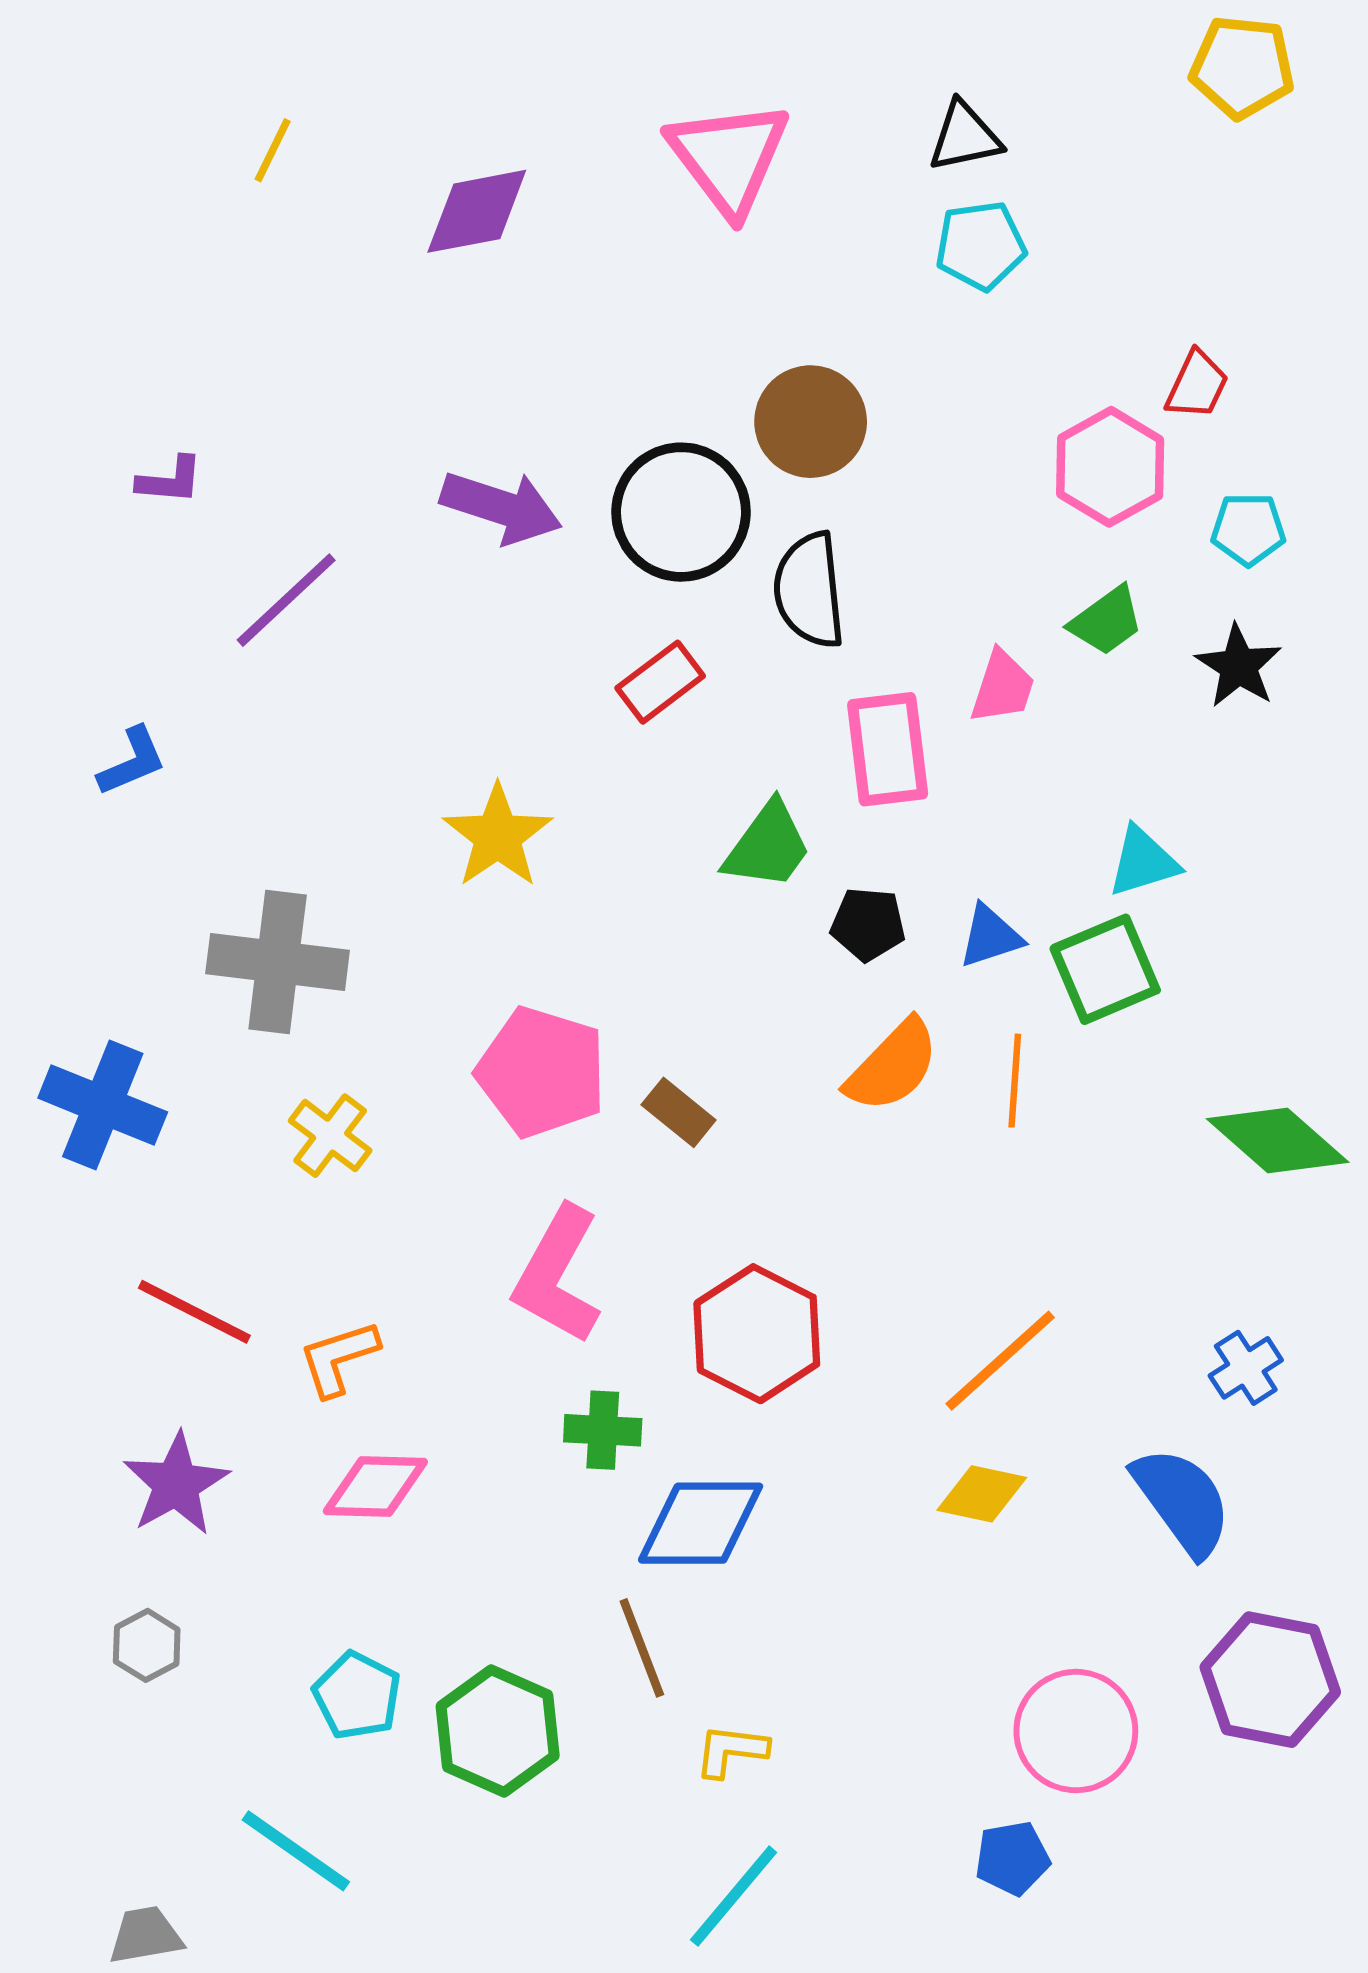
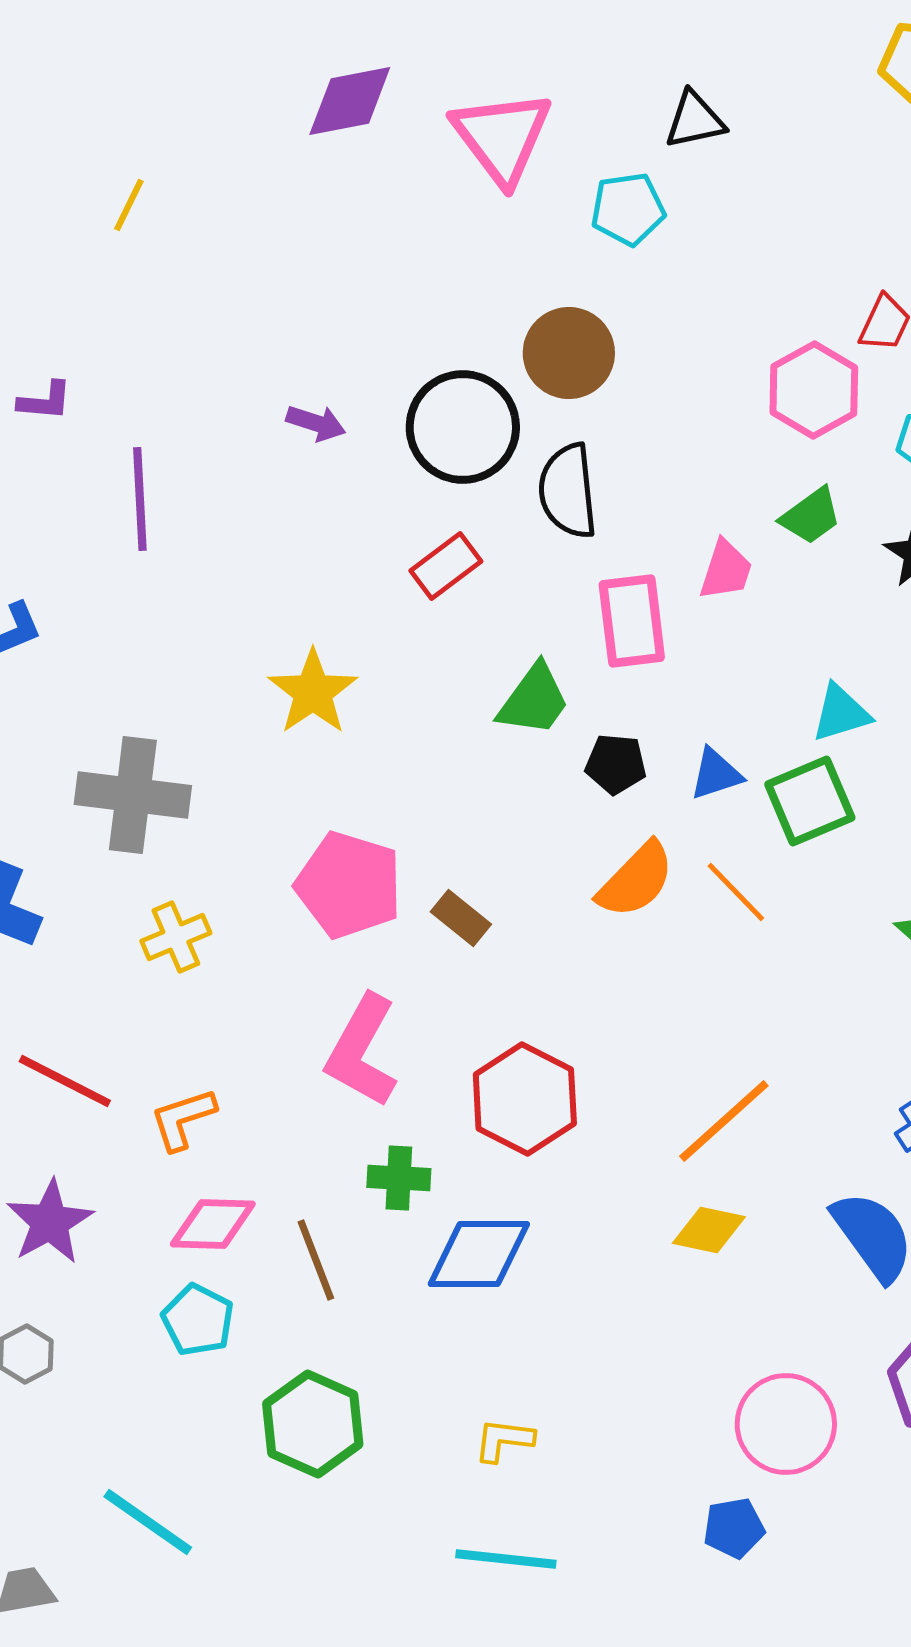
yellow line: (273, 150) -> (129, 205), moved
purple diamond: (477, 211) -> (350, 101), moved
cyan pentagon: (981, 246) -> (628, 209), moved
purple arrow: (501, 507) -> (316, 423), size x0.6
purple line: (286, 600) -> (140, 499), turned -50
orange line: (1015, 1081) -> (736, 892), turned -48
yellow cross: (330, 1136) -> (176, 937), turned 30
brown line: (642, 1648) -> (316, 1260), moved
cyan pentagon: (357, 1696) -> (198, 1320), moved
cyan line: (734, 1896) -> (506, 1559), turned 56

